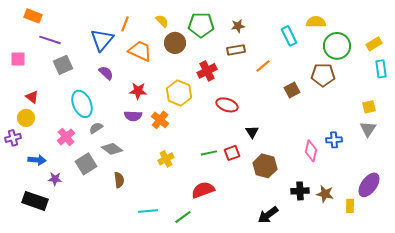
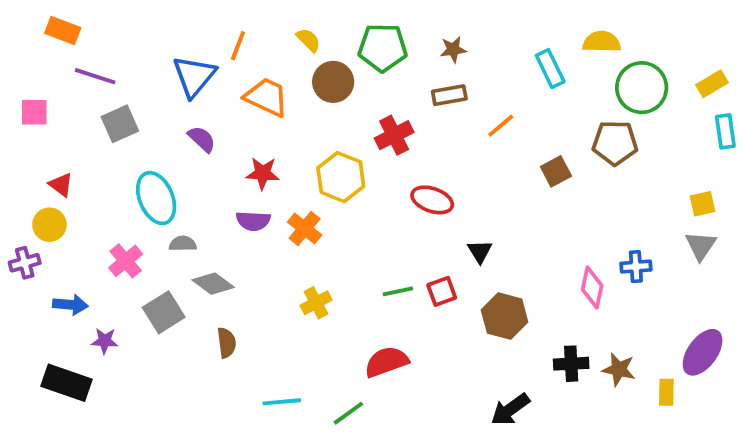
gray semicircle: (96, 128) -> (183, 244), turned 32

